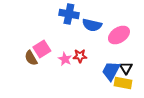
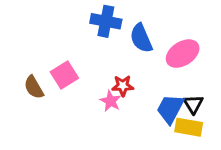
blue semicircle: (92, 25) -> (141, 38), turned 54
brown semicircle: (31, 58) -> (34, 87), moved
pink star: (65, 59) -> (110, 101), moved

